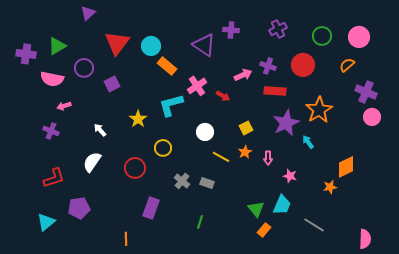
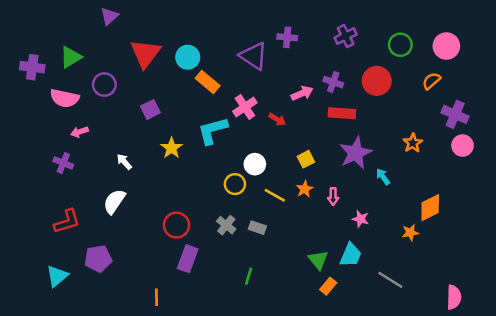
purple square: (112, 84) -> (150, 109), moved
orange star: (319, 110) -> (413, 143), moved, size x0.6
yellow circle: (163, 148) -> (235, 184), moved
red circle: (135, 168) -> (176, 225), moved

